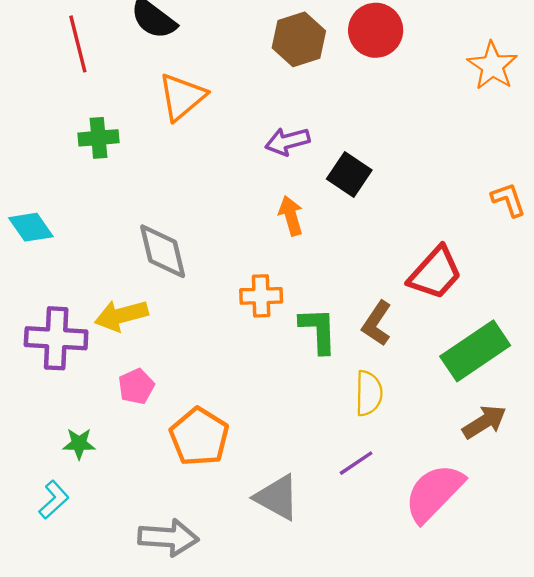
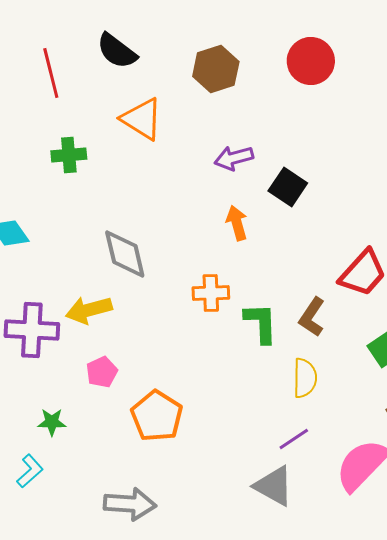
brown hexagon: (299, 39) -> (216, 69), moved
orange triangle: (182, 97) -> (142, 119), turned -48
gray triangle: (277, 497) -> (274, 486), moved

